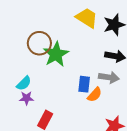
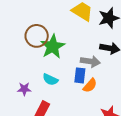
gray arrow: (109, 77) -> (90, 61), moved
cyan semicircle: (24, 83) -> (50, 80), moved, turned 70

